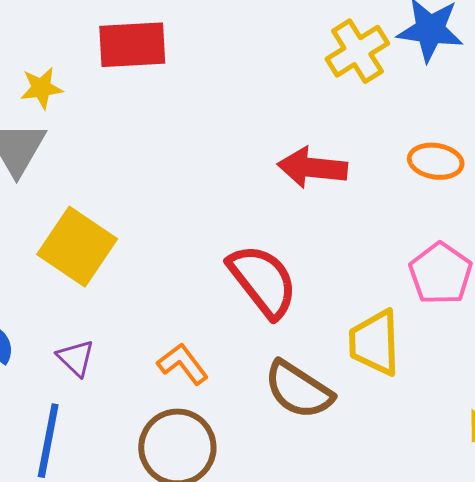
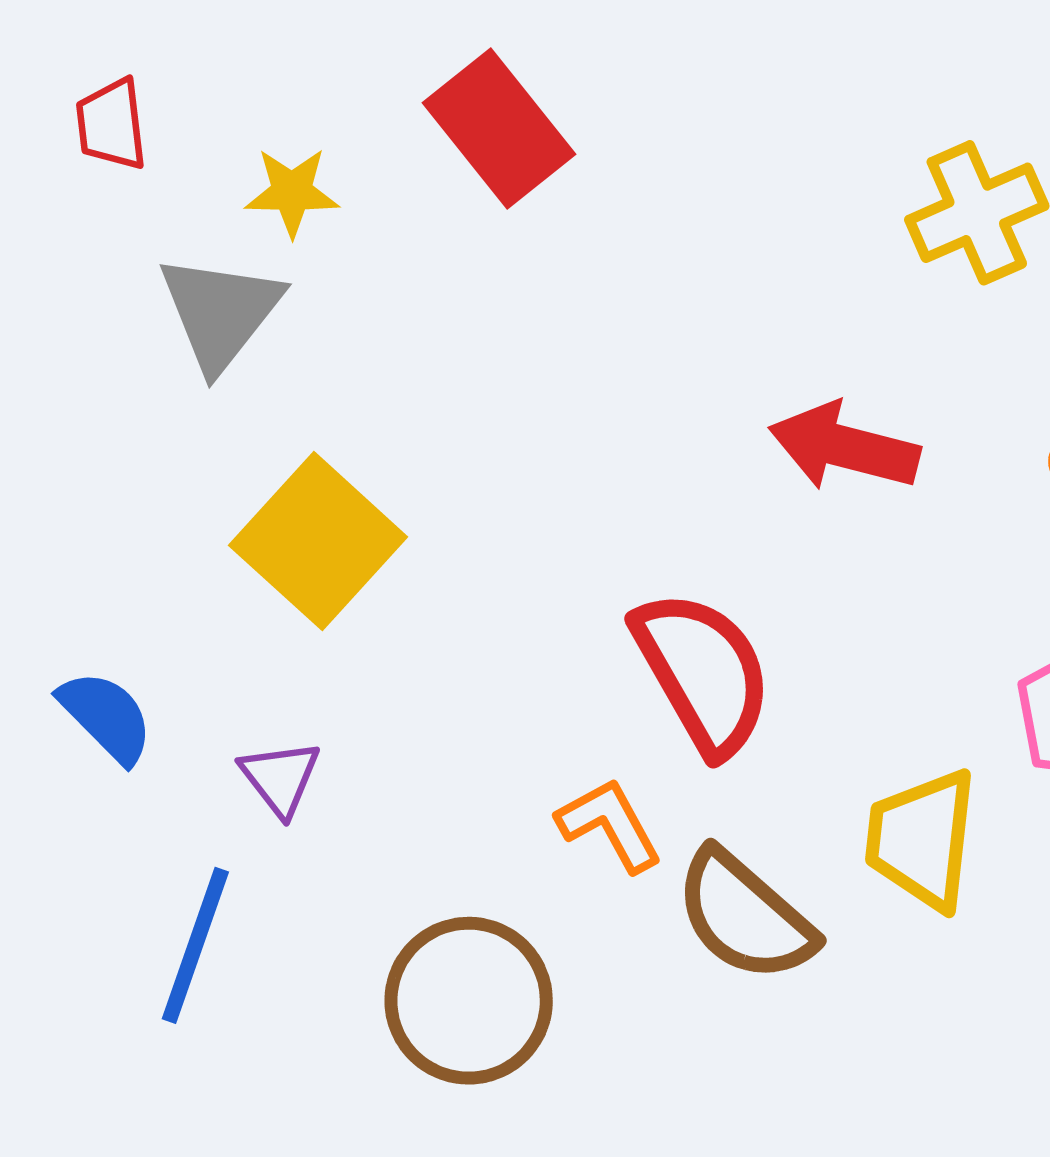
red rectangle: (132, 45) -> (499, 128), turned 46
orange L-shape: (183, 364) -> (610, 825), moved

